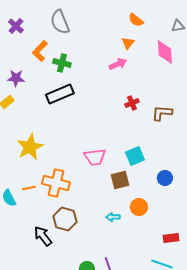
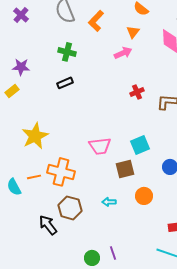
orange L-shape: (40, 51) -> (96, 21), moved
black rectangle: (60, 94) -> (65, 83), size x0.6
cyan arrow: (113, 217) -> (109, 202), moved

